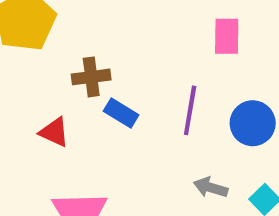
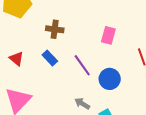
brown cross: (91, 77) -> (55, 29), moved
purple line: (190, 110) -> (82, 65), turned -60

